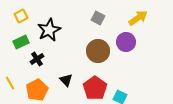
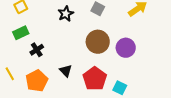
black star: (49, 30) -> (66, 14), moved, size x0.7
purple circle: (126, 42) -> (126, 48), moved

